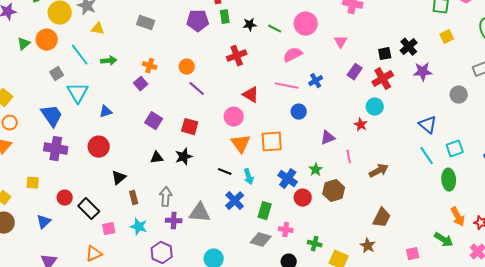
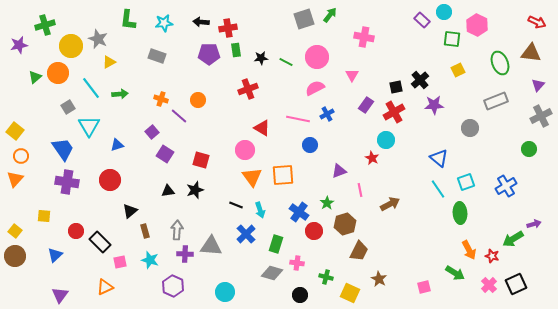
yellow triangle: (98, 29) -> (109, 62), turned -40
pink semicircle: (293, 55) -> (315, 88), moved
purple square: (141, 84) -> (152, 132), moved
purple line: (197, 89) -> (179, 116), moved
brown trapezoid: (382, 218) -> (359, 251), moved

